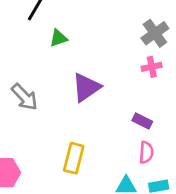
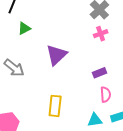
green triangle: (58, 38) -> (24, 28), moved
purple rectangle: (142, 121) -> (99, 73), turned -40

